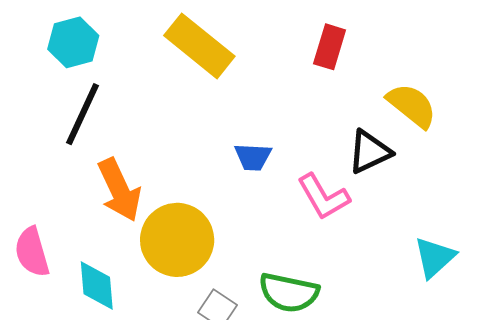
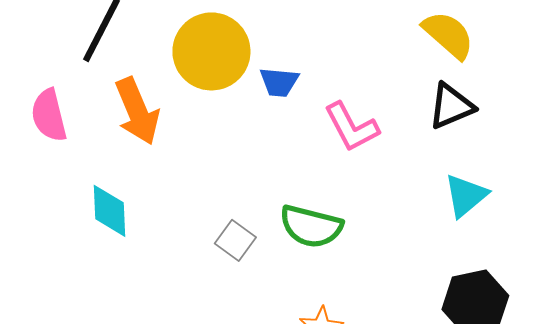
black triangle: (370, 152) -> (451, 106), moved
yellow circle: (177, 240) -> (211, 51), moved
pink semicircle: (32, 252) -> (49, 115), moved

